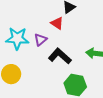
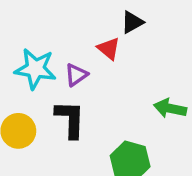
black L-shape: (60, 56) -> (70, 119), moved, turned 45

